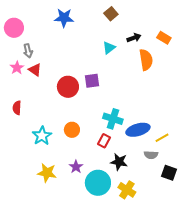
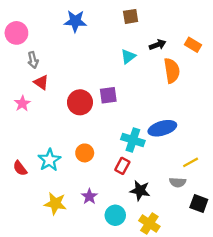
brown square: (111, 14) -> (131, 16), turned 32
pink star: (17, 68) -> (22, 104), moved
red semicircle: (17, 108) -> (20, 168), moved, turned -40
blue ellipse: (138, 130) -> (162, 128), moved
cyan circle: (98, 183) -> (115, 215), size x0.7

